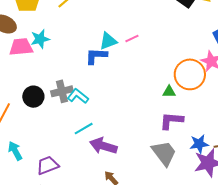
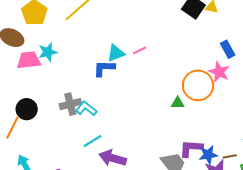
black circle: (33, 97) -> (27, 109), moved
purple L-shape: (171, 121) -> (191, 148), moved

